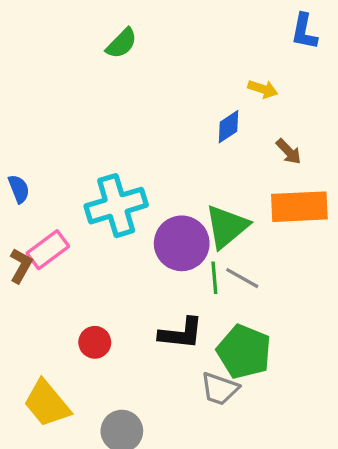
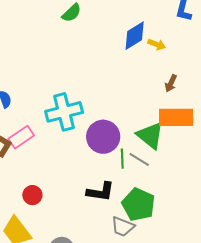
blue diamond: (229, 127) -> (135, 36), moved, size x1.4
brown arrow: (289, 152) -> (171, 83), turned 66
green triangle: (227, 227) -> (150, 135), moved, turned -44
red circle: (95, 342) -> (32, 195), moved

